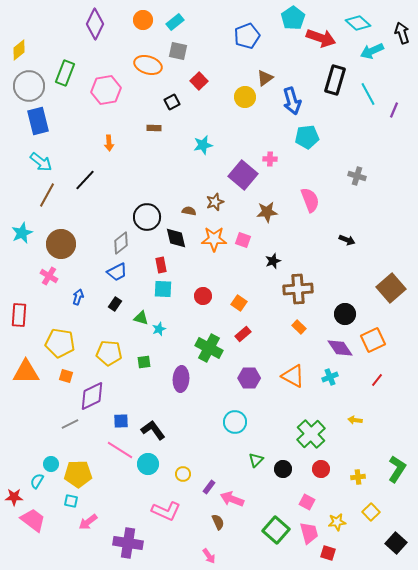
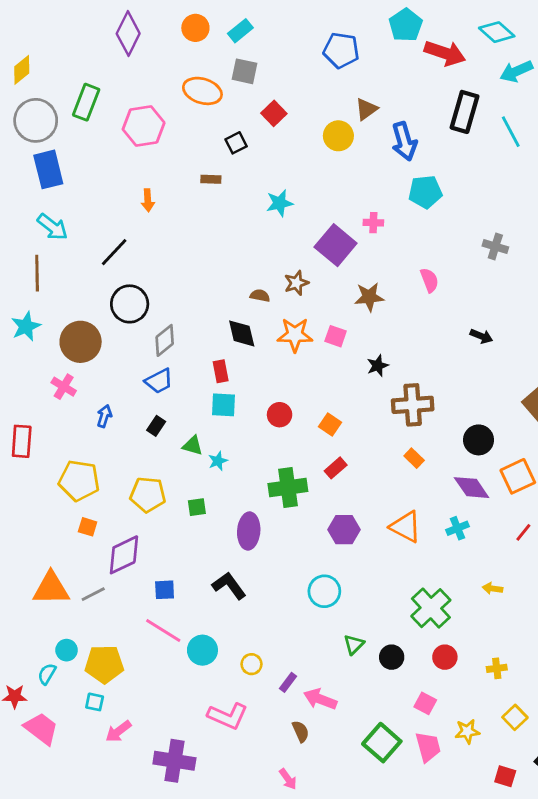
blue pentagon: (247, 36) -> (341, 50), turned 30
brown line: (47, 195) -> (37, 273), moved, turned -30
pink semicircle: (310, 200) -> (429, 280), size x0.7
black circle: (147, 217) -> (130, 304), moved
green cross: (209, 348) -> (288, 488), turned -36
orange triangle: (26, 372) -> (51, 588), moved
black L-shape: (153, 430) -> (229, 586), moved
red square: (328, 553) -> (505, 776), moved

